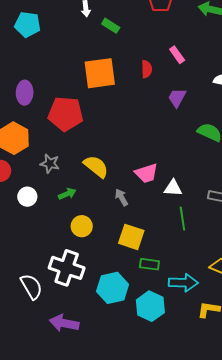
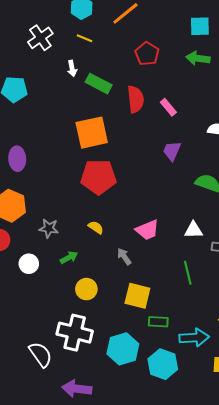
green rectangle: (111, 26) -> (99, 84), size x1.4
red semicircle: (147, 69) -> (136, 99), moved, size x1.5
red pentagon: (66, 114) -> (98, 177), moved
yellow semicircle: (96, 166) -> (96, 227), size x0.6
white triangle: (173, 188) -> (194, 230), moved

